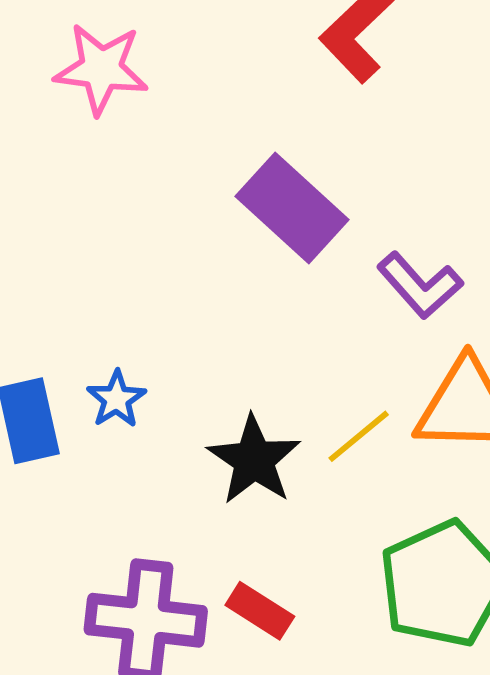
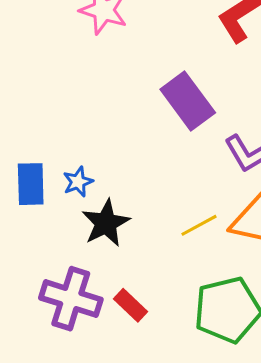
black star: (254, 460) -> (106, 223), moved

